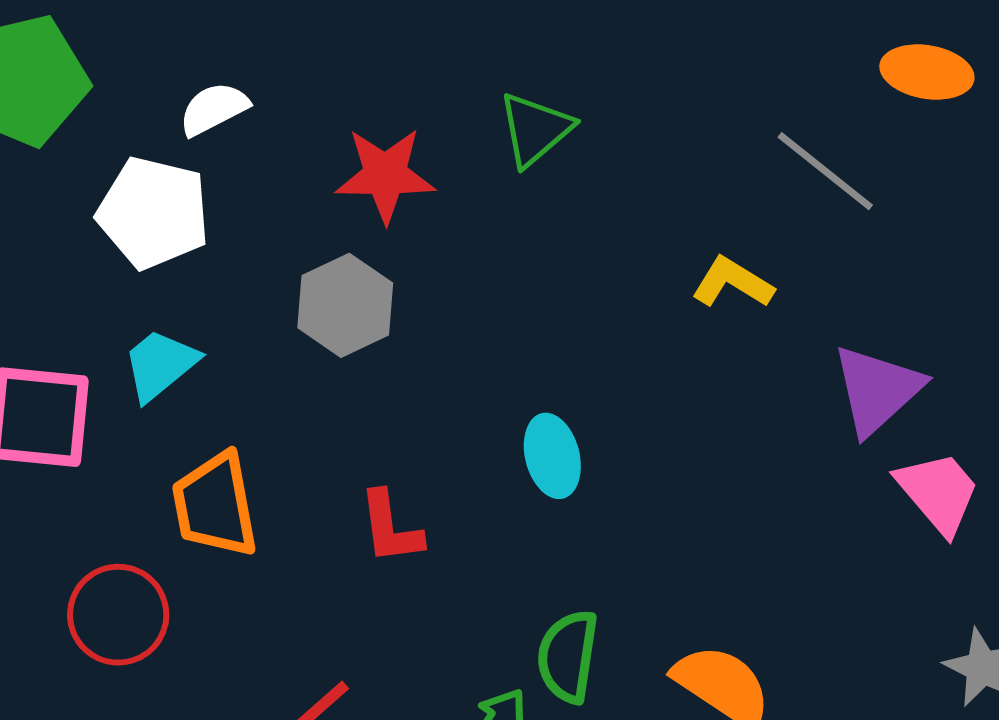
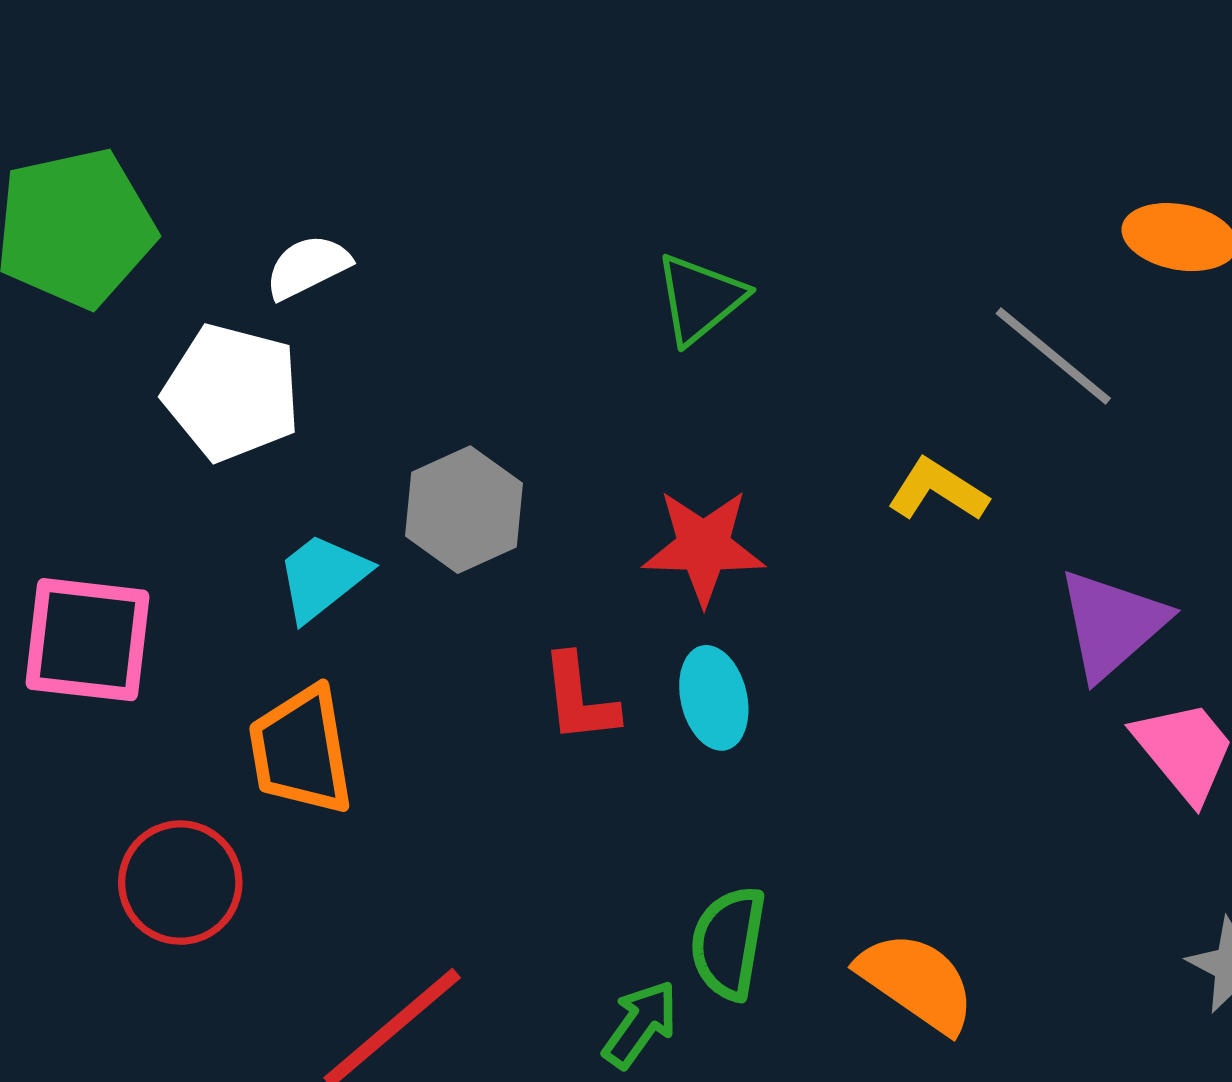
red star: (385, 175) -> (704, 547), moved
cyan trapezoid: (160, 365) -> (322, 577), moved
red L-shape: (390, 528) -> (579, 699), moved

